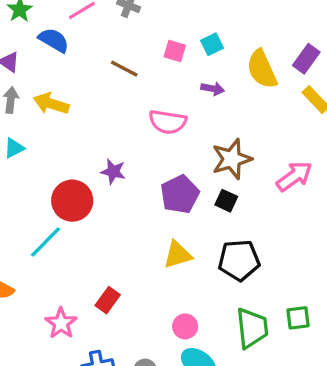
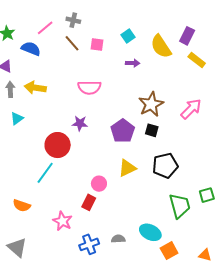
pink square: (175, 51) -> (97, 45), moved
brown line: (124, 69) -> (72, 43), moved, turned 30
pink semicircle: (168, 122) -> (89, 87), moved
pink circle: (185, 326) -> (99, 184), moved

